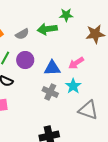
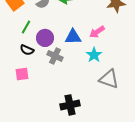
purple circle: (25, 60) -> (45, 38), moved
gray cross: (50, 92) -> (55, 56), moved

